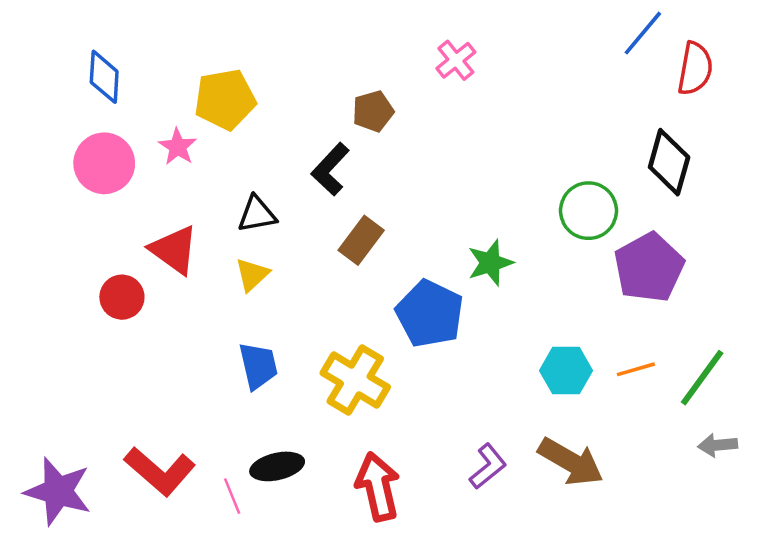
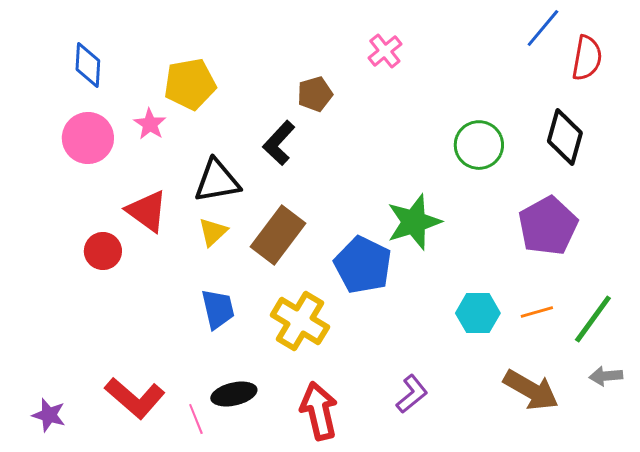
green circle: (589, 211) -> (479, 145), moved
black triangle: (257, 214) -> (217, 181), size x1.4
brown rectangle: (361, 240) -> (278, 235), moved, size x1.4
green star: (490, 263) -> (414, 222), size x1.4
brown arrow: (571, 462) -> (531, 390), moved
purple star: (58, 491) -> (49, 415), size x0.6

